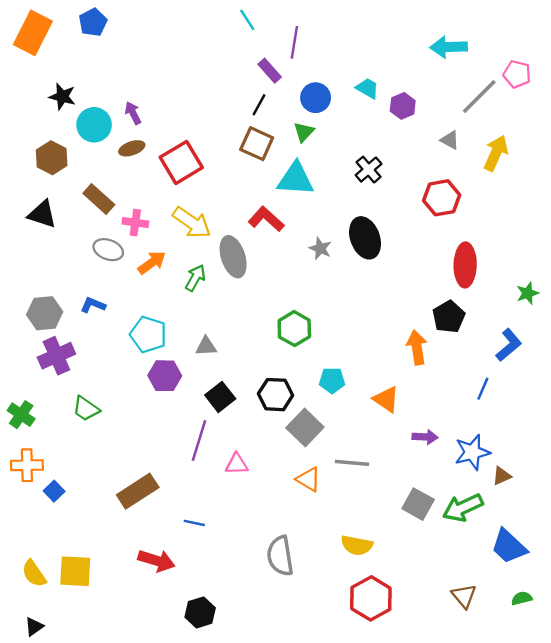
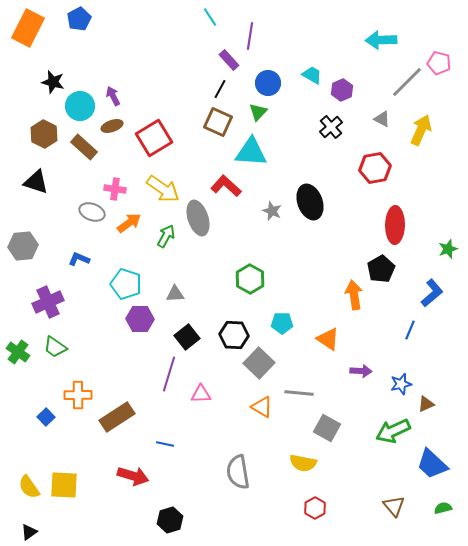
black cross: (369, 170) -> (331, 127), moved
brown rectangle: (99, 199) -> (84, 147), moved
gray hexagon: (45, 313) -> (23, 246), moved
green trapezoid: (86, 409) -> (55, 347), moved
blue star: (472, 452) -> (401, 384), size x0.7
orange cross: (27, 465) -> (78, 395), moved
gray square: (418, 504) -> (327, 428), moved
red hexagon: (371, 598) -> (315, 508), size x0.6

